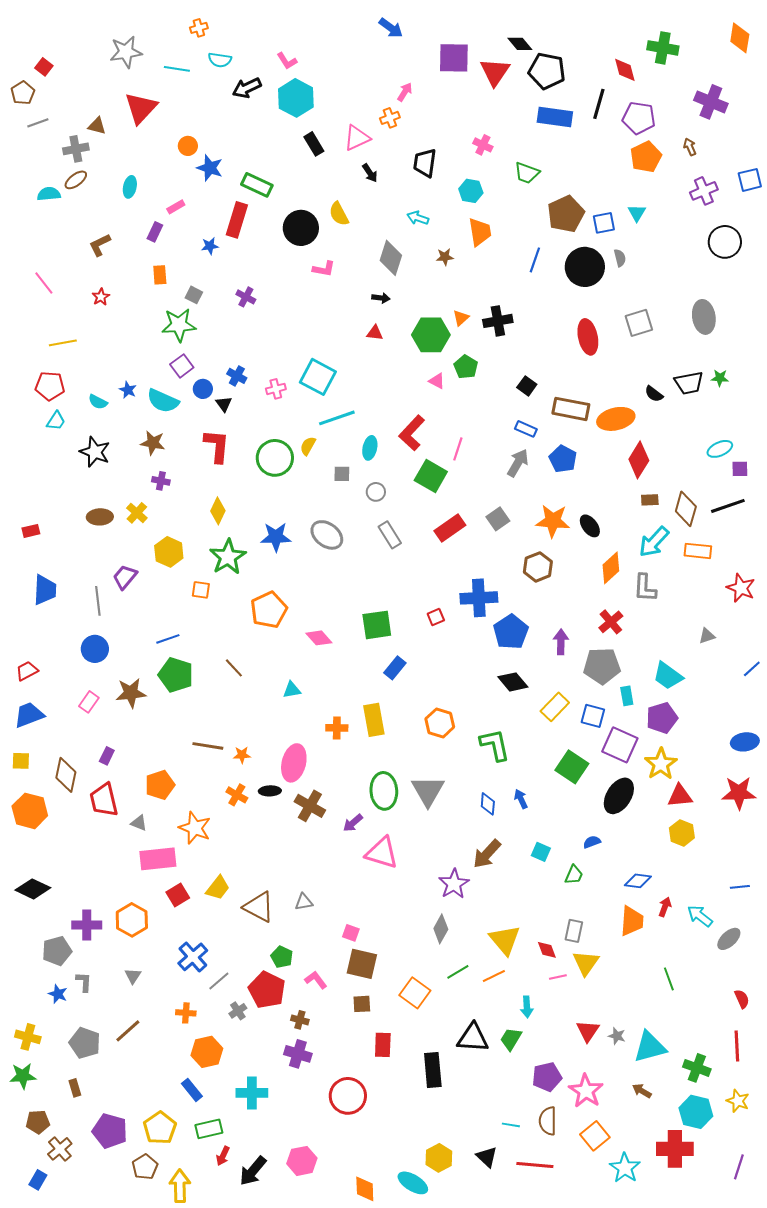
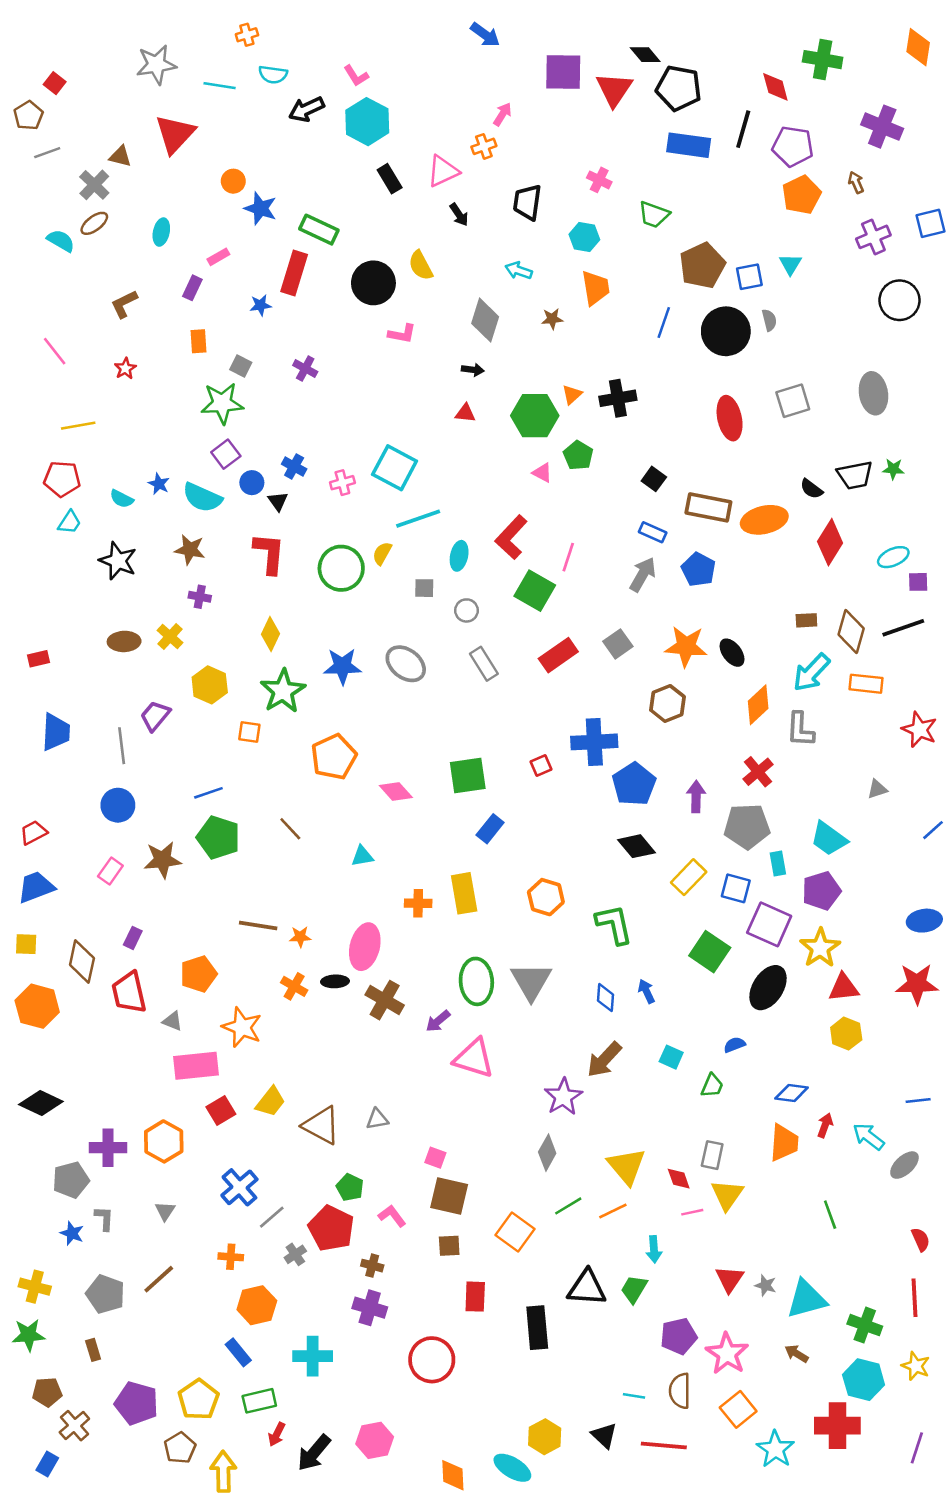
gray cross: (76, 149) -> (94, 185), turned -35
cyan semicircle: (49, 194) -> (61, 241), turned 35
red diamond: (639, 460) -> (830, 542), moved

